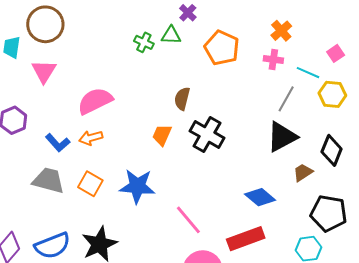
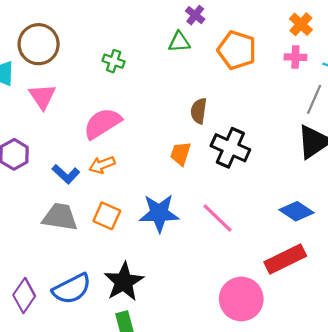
green cross: (144, 42) -> (114, 61), moved
pink line: (188, 220) -> (218, 218), moved

